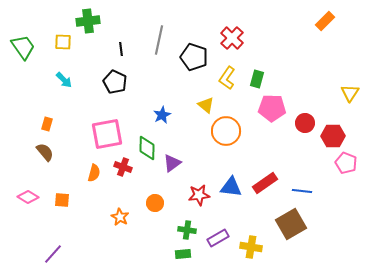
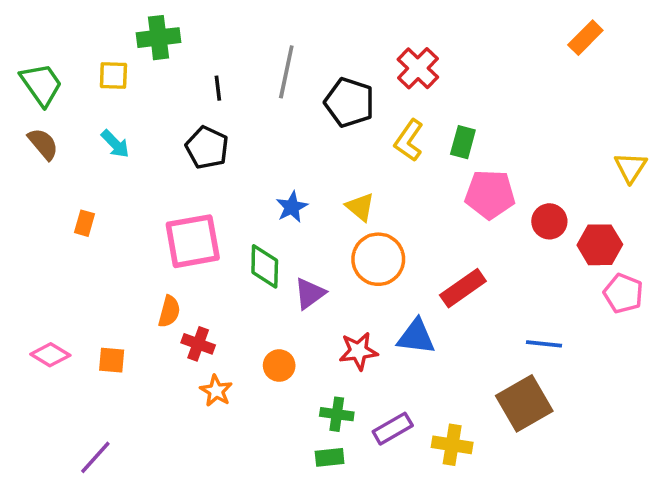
yellow triangle: (206, 105) -> (360, 207), moved
orange circle: (226, 131) -> (378, 259), moved
brown semicircle: (45, 152) -> (43, 144), moved
red cross: (123, 167) -> (198, 344), moved
red rectangle: (265, 183) -> (463, 288), moved

